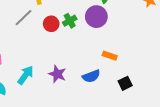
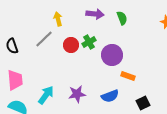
purple circle: (96, 17) -> (112, 55), moved
purple star: (57, 74) -> (77, 94), turned -30

